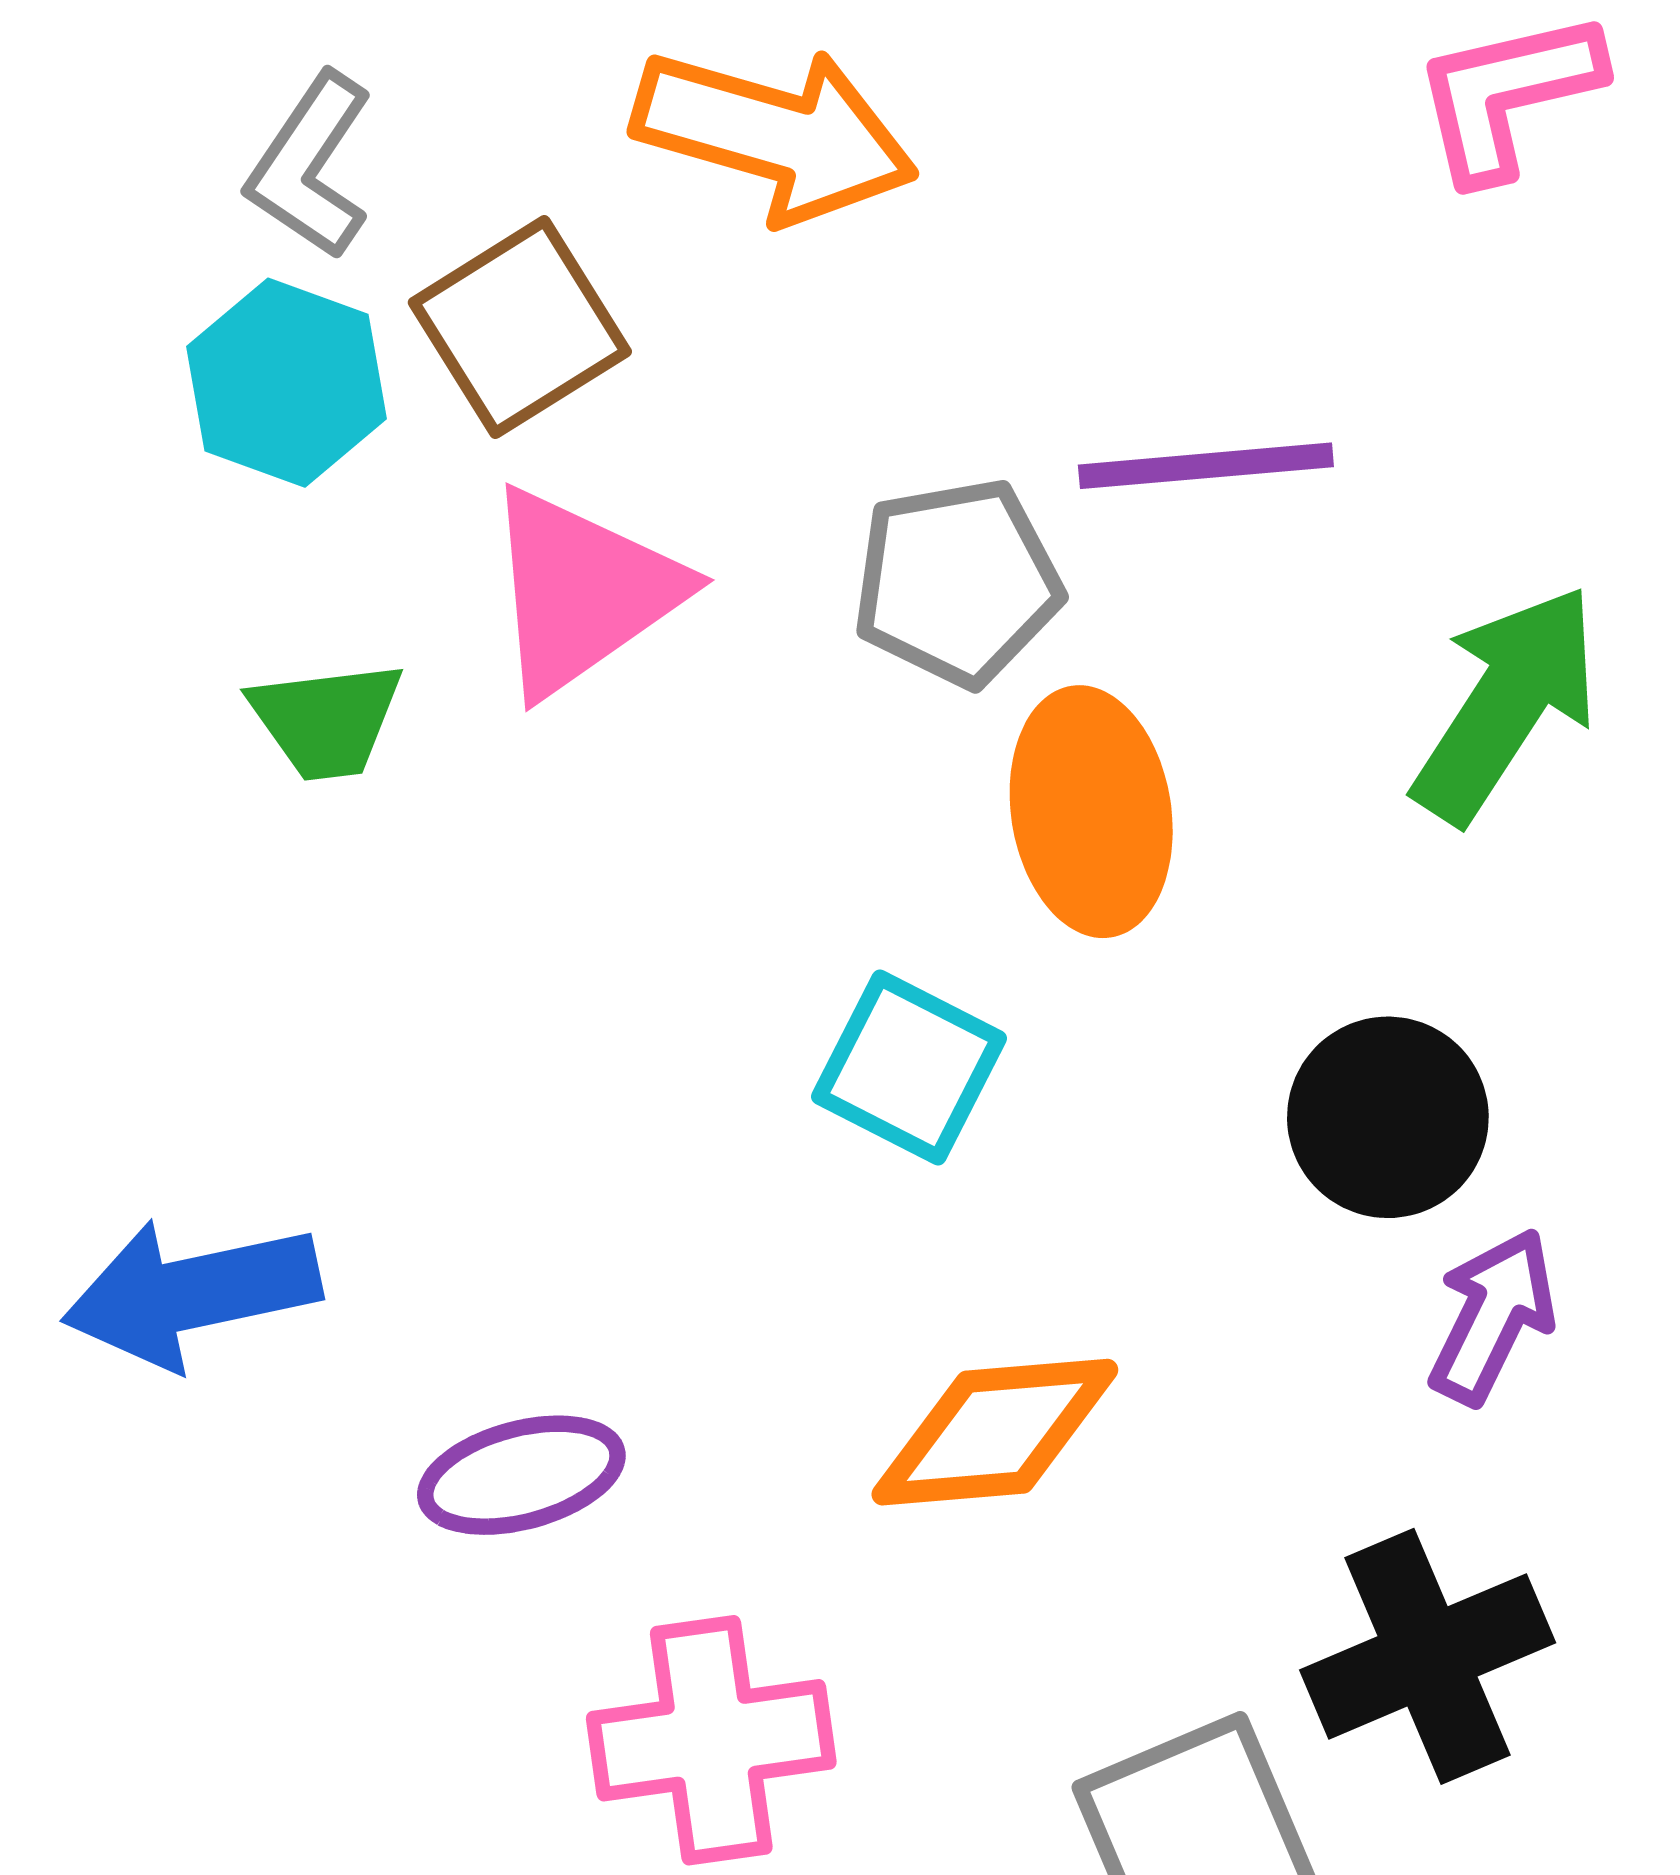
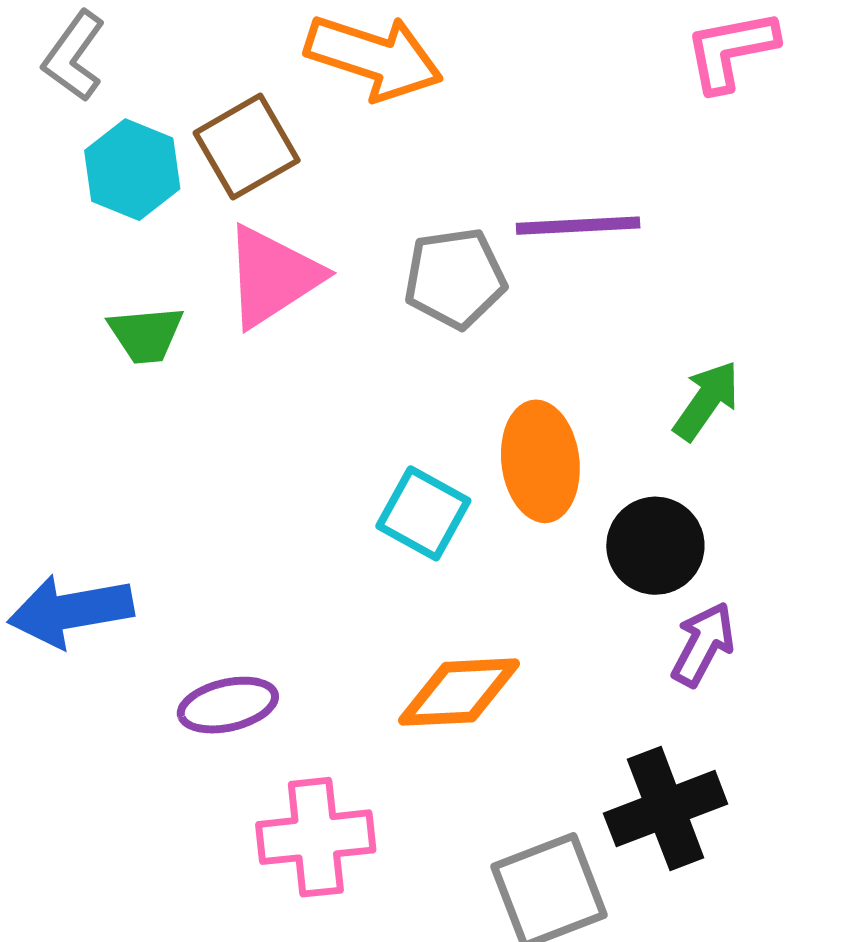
gray L-shape: (310, 166) -> (74, 56), moved
green arrow: (1506, 704) -> (706, 401), moved, size x0.7
orange ellipse: (1091, 812) -> (540, 461), moved

